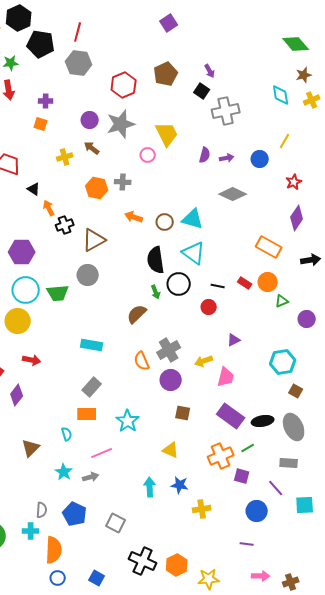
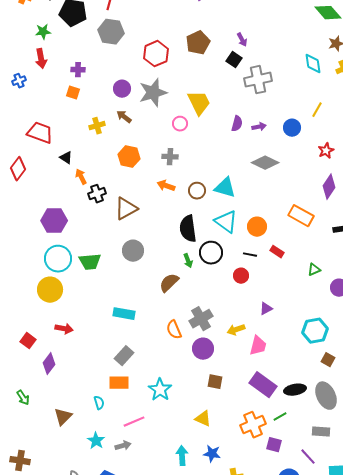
gray cross: (123, 182) -> (170, 157), moved
gray circle: (88, 275) -> (133, 251), moved
orange circle: (268, 282) -> (257, 227), moved

